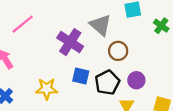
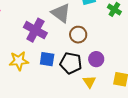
black pentagon: (107, 82) -> (71, 63), turned -30
yellow star: (47, 89) -> (19, 61), moved

